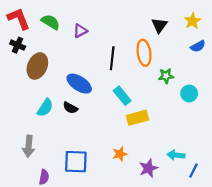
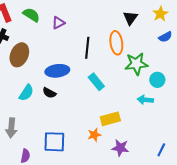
green star: (166, 76) -> (136, 64), size x1.6
blue ellipse: (79, 84) -> (57, 71), turned -40
yellow rectangle: (137, 118) -> (110, 119), moved
cyan arrow: (176, 155) -> (145, 100), moved
purple star: (148, 168) -> (120, 148), turned 30

